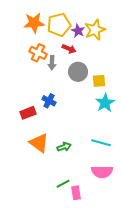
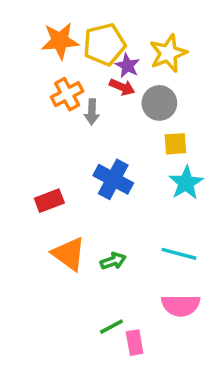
purple star: (78, 31) -> (127, 66), moved
orange cross: (38, 53) -> (67, 94), turned 36
gray circle: (78, 72) -> (159, 103), moved
blue cross: (49, 101) -> (113, 179), moved, size x1.5

